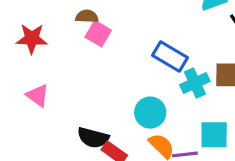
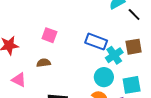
brown semicircle: (87, 16) -> (44, 63), moved
cyan circle: (150, 113) -> (104, 77), moved

